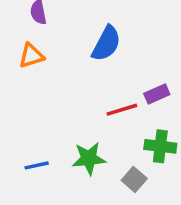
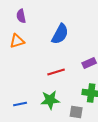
red line: (122, 110) -> (56, 72), moved
gray square: (134, 179) -> (76, 112), turned -32

